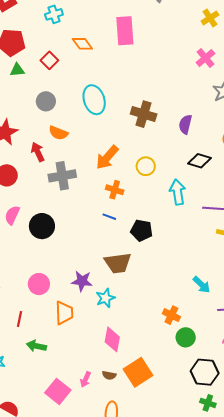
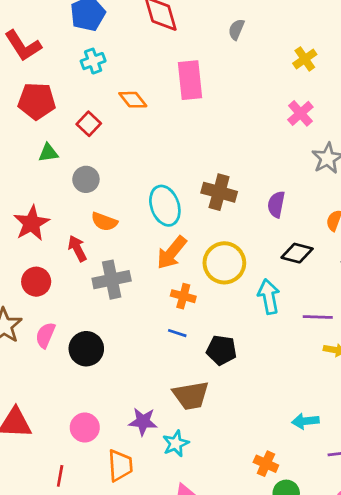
green triangle: (17, 70) -> (48, 153), moved
cyan ellipse: (94, 100) -> (165, 206), moved
yellow circle: (146, 166) -> (224, 263), size x1.6
cyan arrow: (202, 285) -> (305, 421), turned 132

